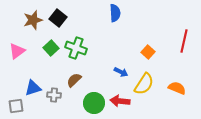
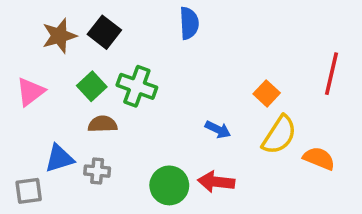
blue semicircle: (115, 13) -> (189, 23), moved
brown semicircle: (74, 80) -> (103, 124), moved, turned 42
yellow semicircle: (144, 84) -> (279, 135), moved

